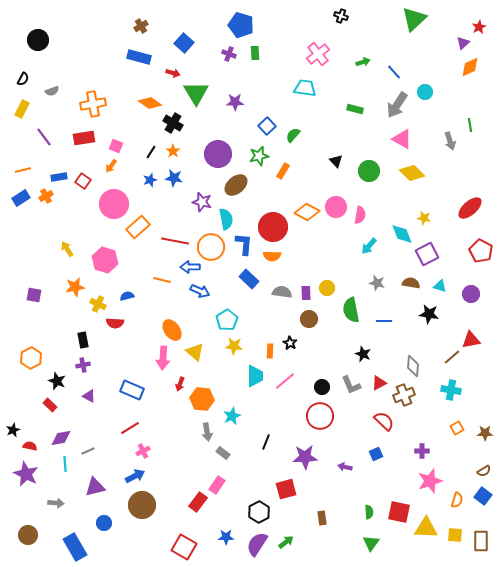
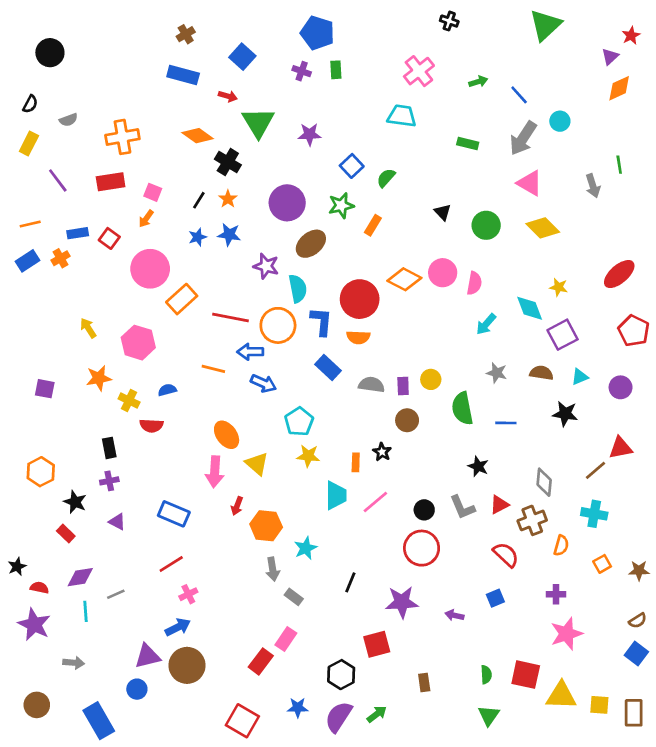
cyan triangle: (440, 286) -> (580, 377), turned -40
purple triangle: (95, 487) -> (147, 656), moved
orange semicircle: (457, 500) -> (561, 545), moved

